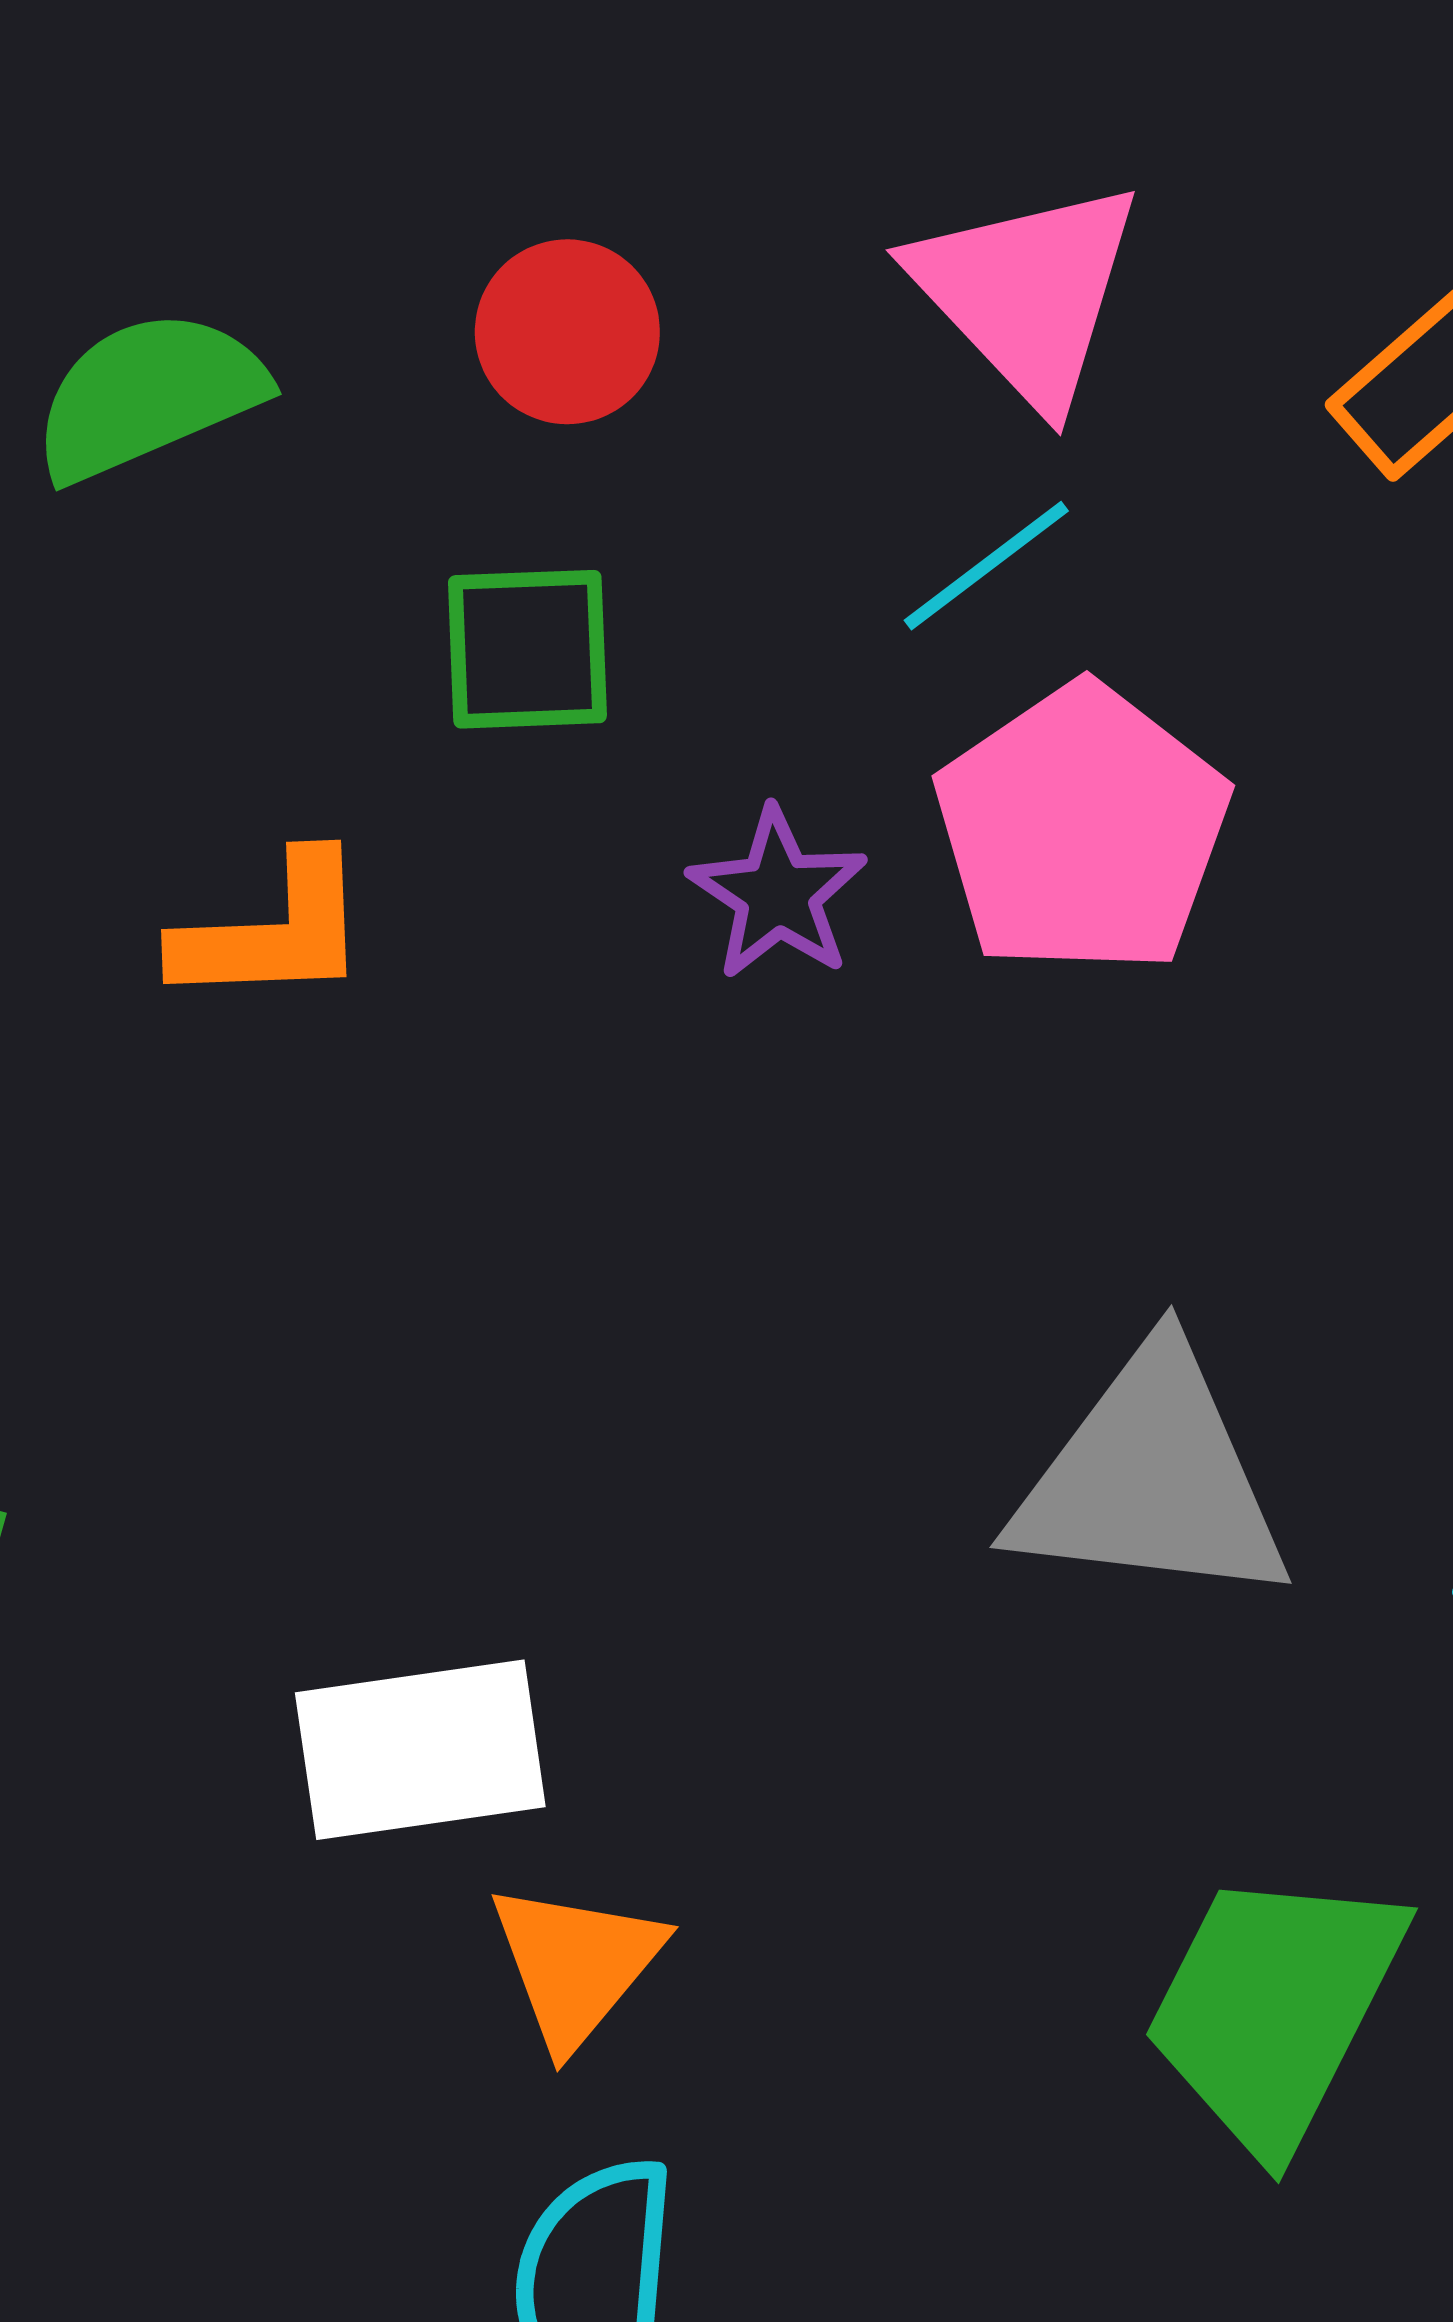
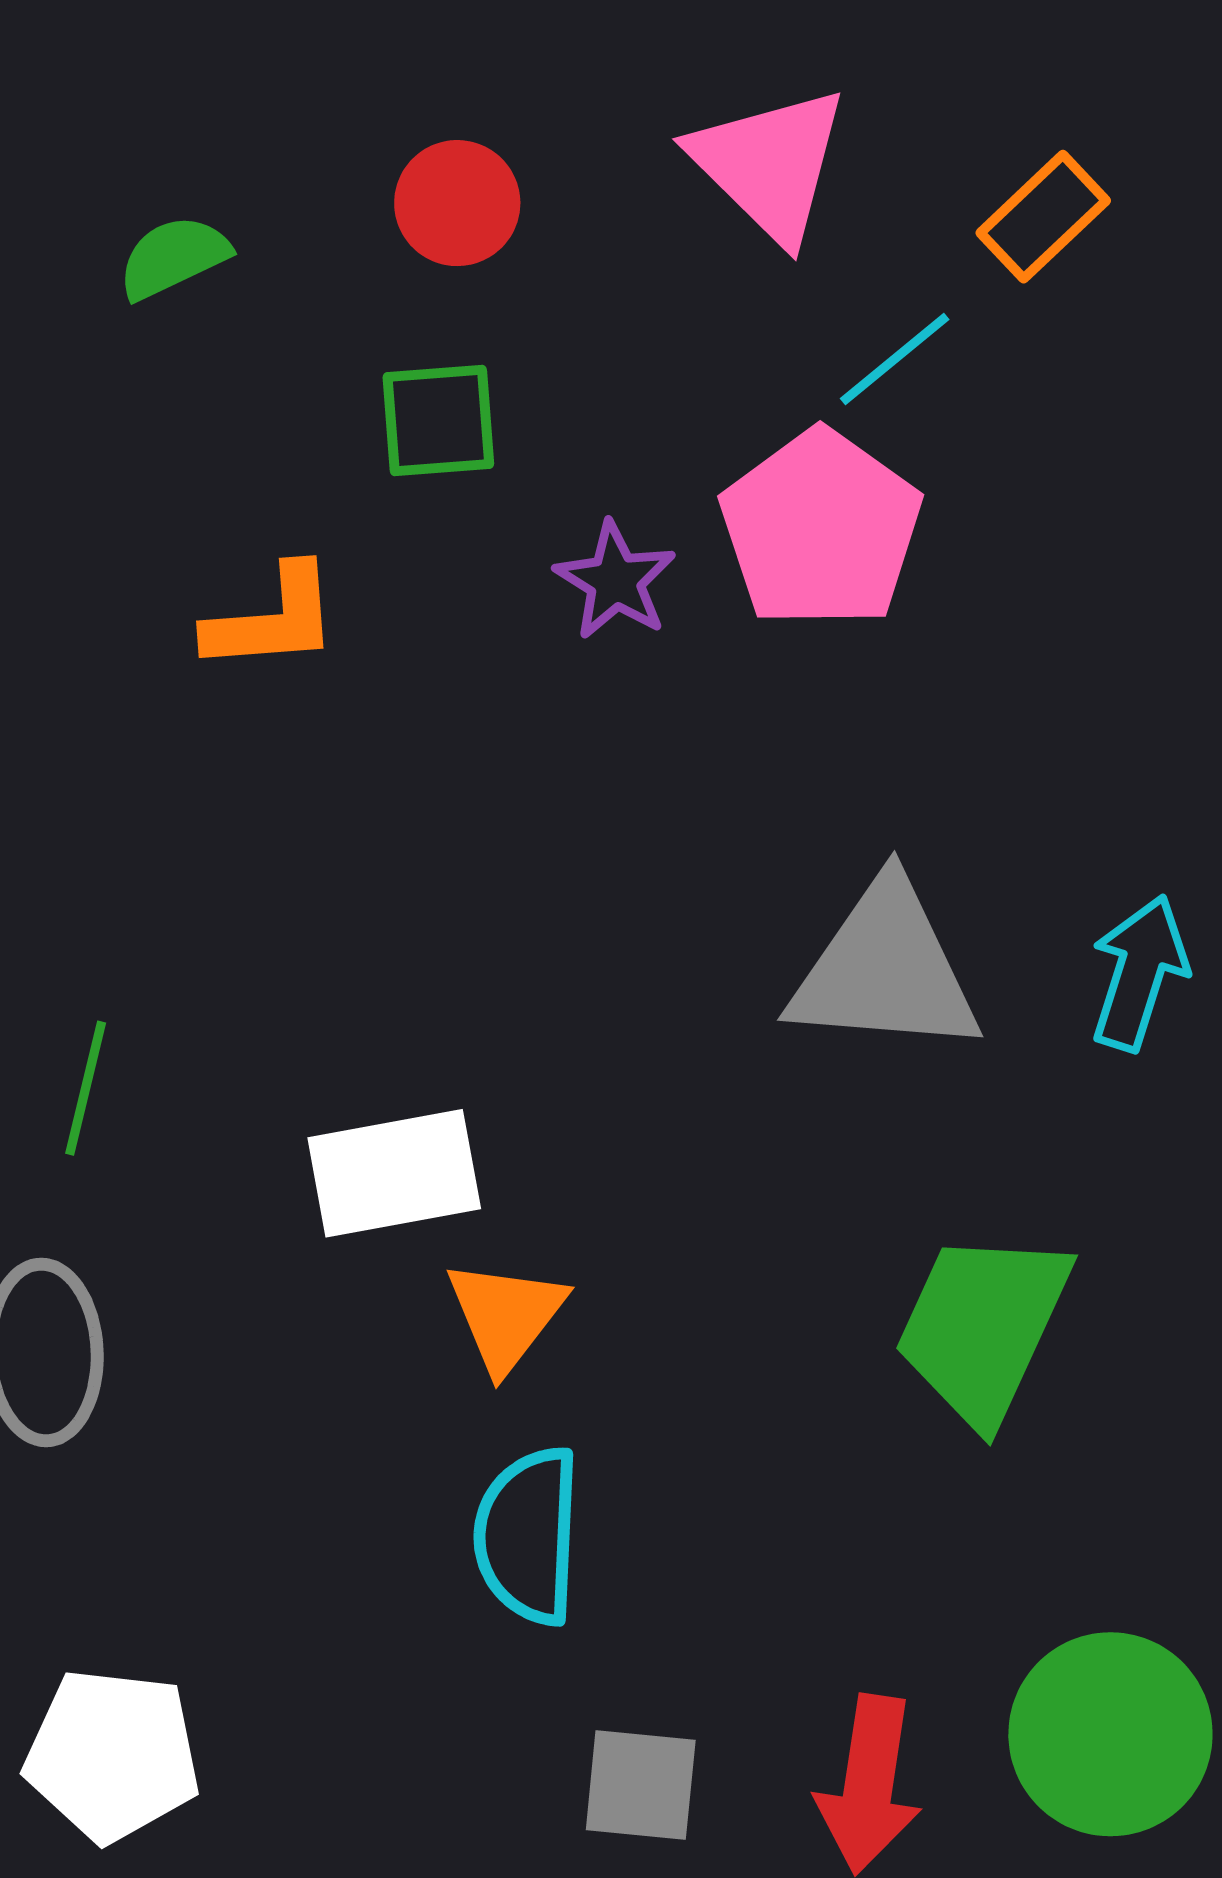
green semicircle: (148, 395) -> (174, 257), size x0.7
cyan line: (986, 566) -> (895, 359), moved

